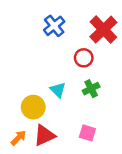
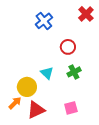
red cross: (103, 30) -> (86, 14), moved, size x0.7
pink square: (87, 133) -> (71, 108), turned -32
orange arrow: (18, 138) -> (15, 103), moved

